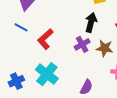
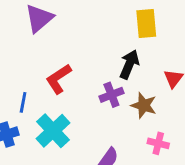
blue line: (21, 27) -> (23, 102), moved, turned 64

